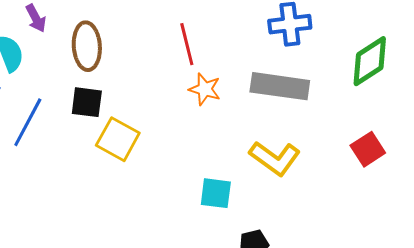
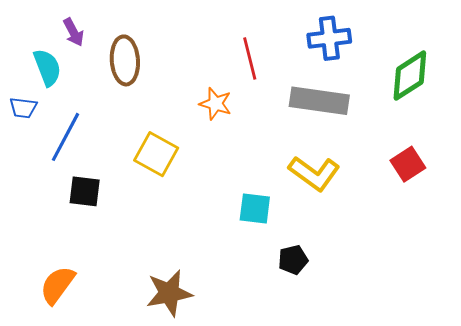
red line: (187, 44) -> (250, 58), moved
orange star: (205, 89) -> (216, 104), moved
black square: (87, 102) -> (85, 191), moved

